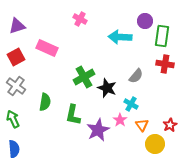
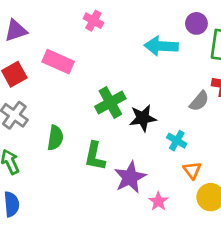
pink cross: (80, 19) -> (93, 21), moved
gray semicircle: (136, 76) -> (199, 101), moved
black star: (107, 88) -> (143, 118), turned -30
pink star: (120, 120) -> (158, 201), moved

